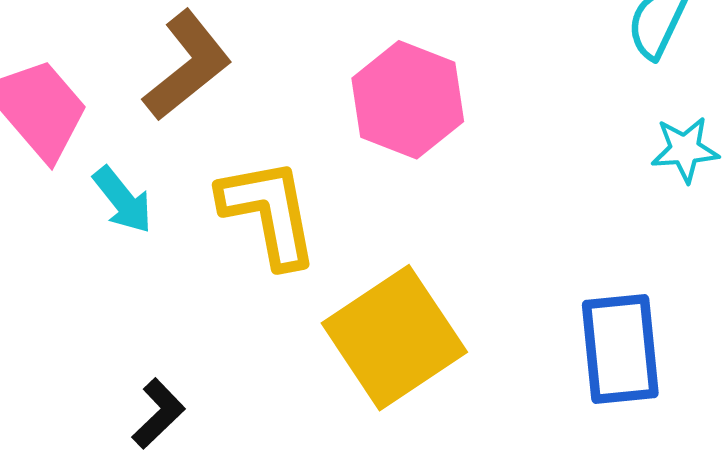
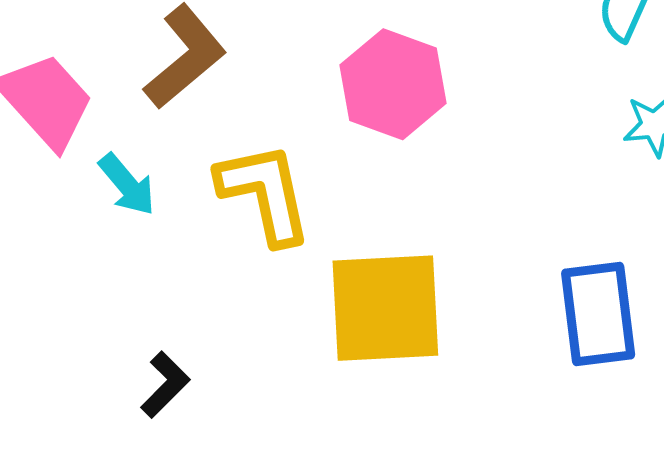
yellow square: (394, 338) -> (385, 308), turned 32

